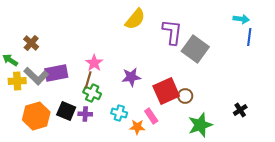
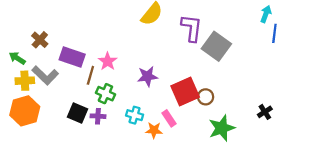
cyan arrow: (241, 19) -> (266, 14), turned -77
purple rectangle: (56, 73) -> (72, 57), moved, turned 30
brown line: (88, 80) -> (90, 75), moved
orange hexagon: (36, 116) -> (25, 111), moved

